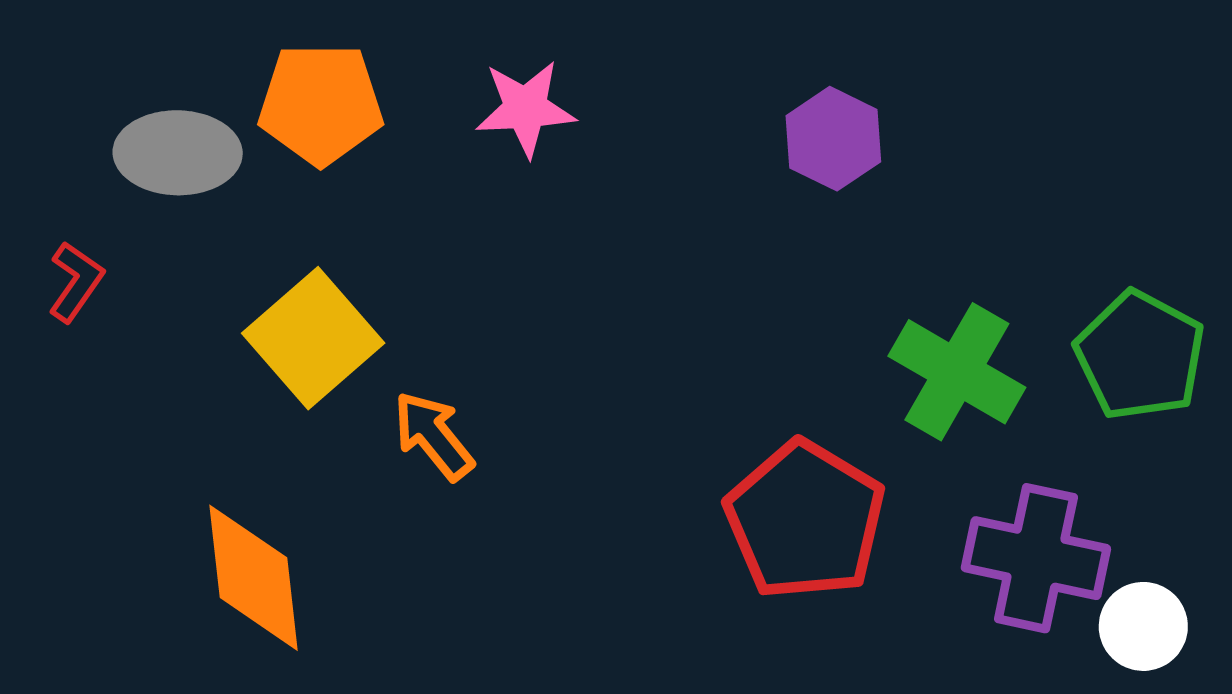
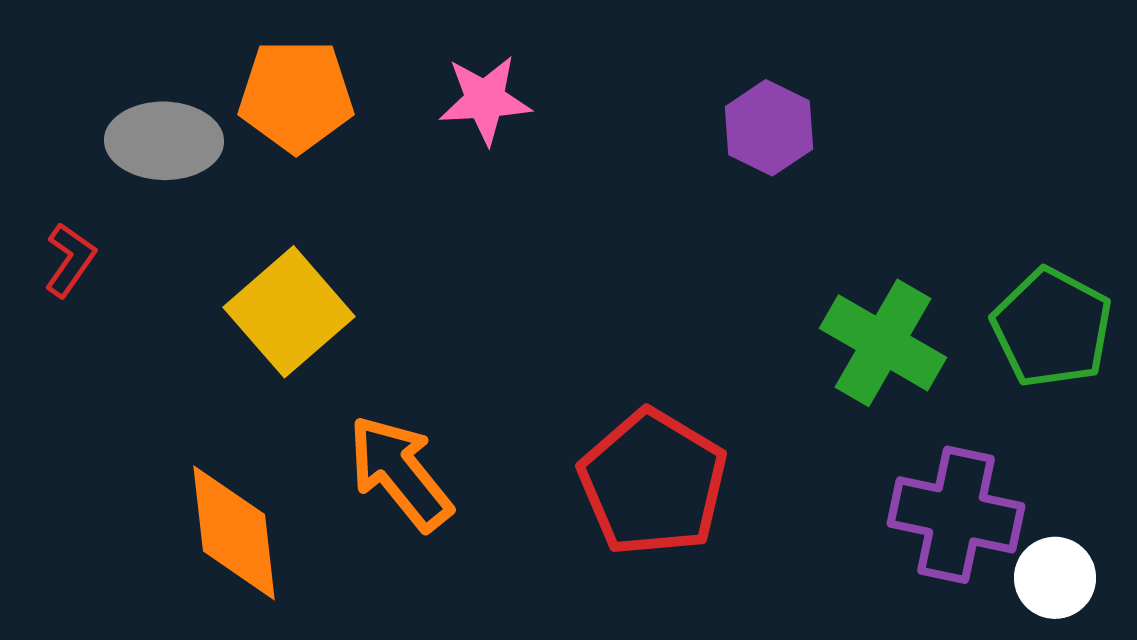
orange arrow: (433, 436) -> (400, 473), moved, size x1.4
red pentagon: (805, 520) -> (653, 483), moved

